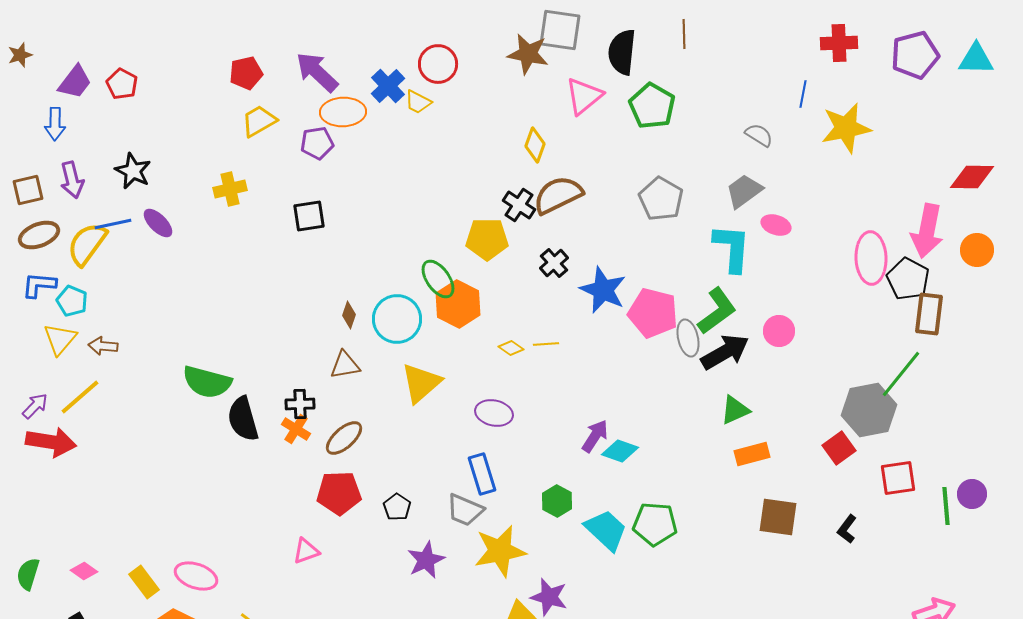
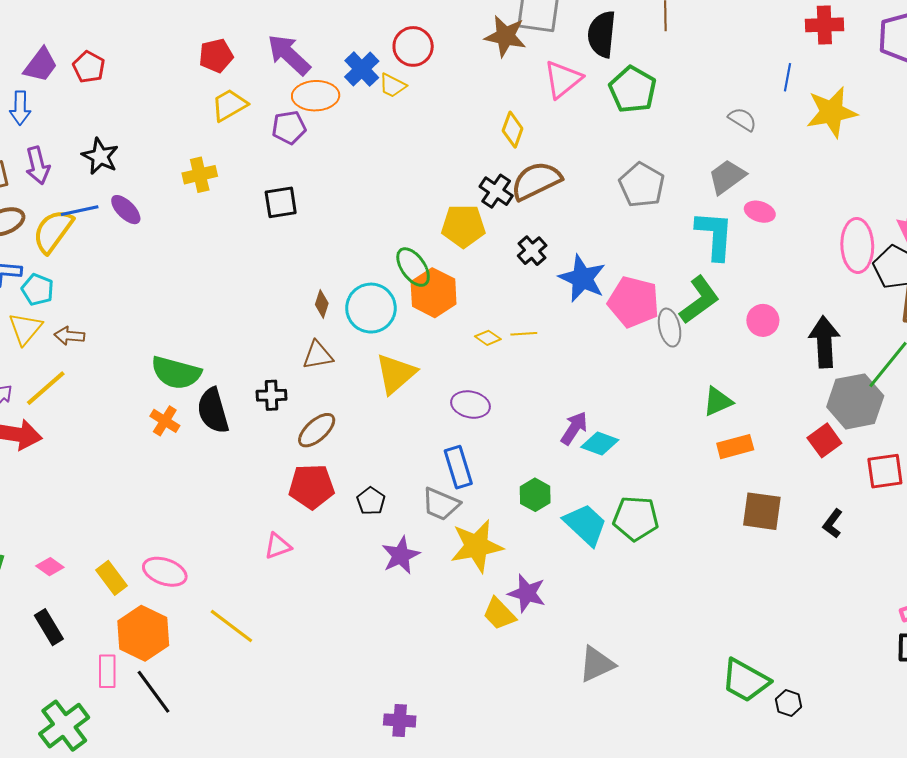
black arrow: (725, 352) -> (824, 342), moved, turned -63
orange cross: (296, 429) -> (165, 421), moved

